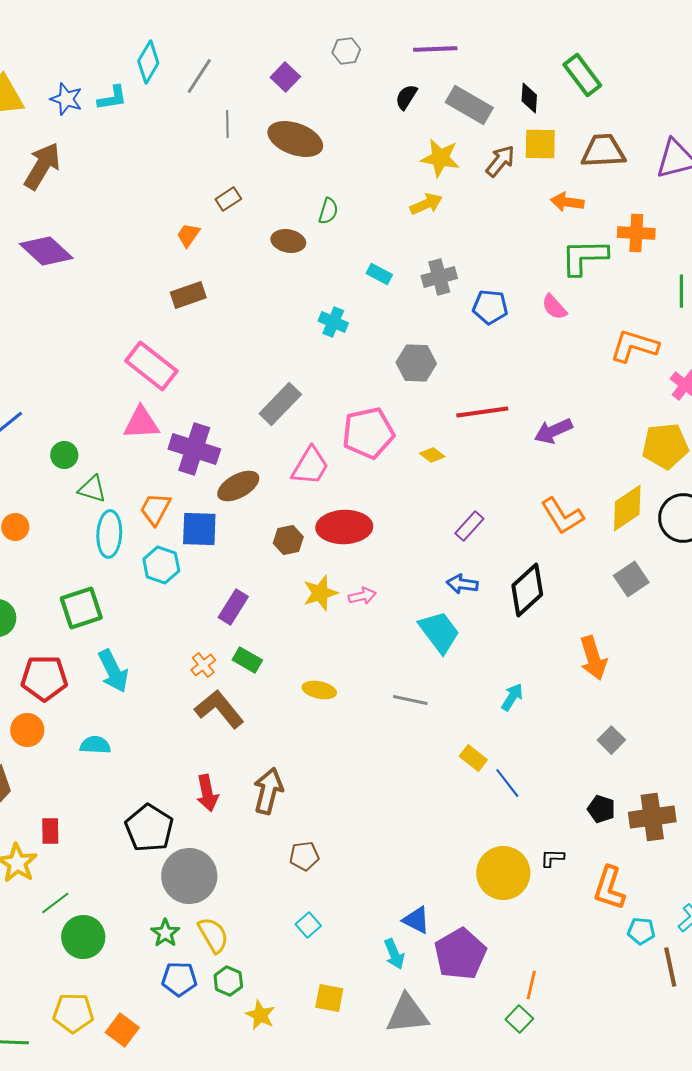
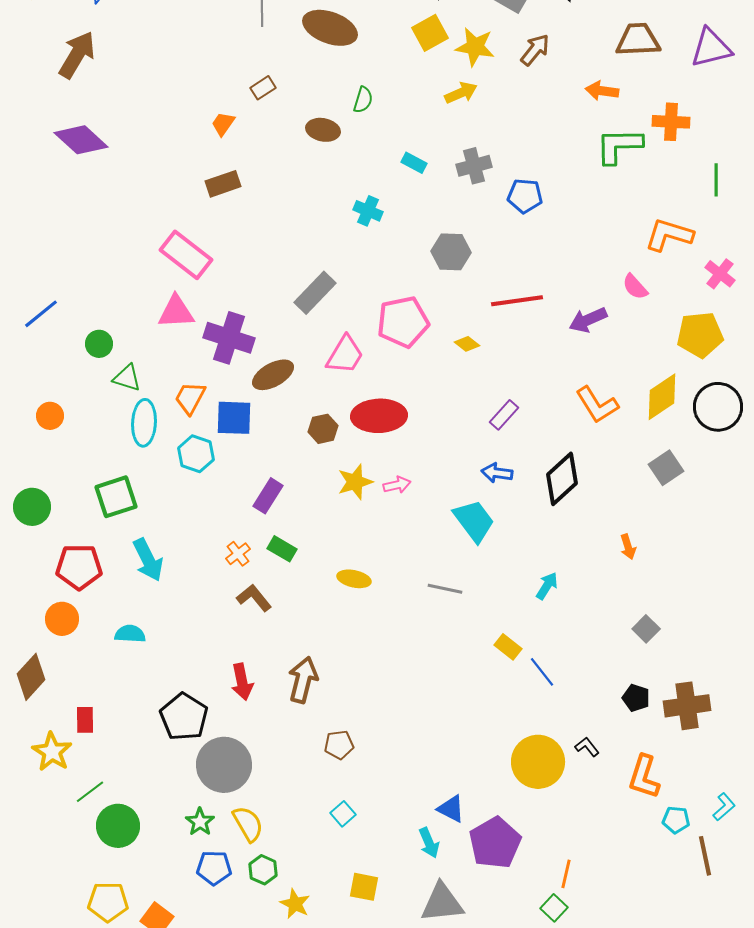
yellow square: (540, 144) -> (430, 33), moved, turned -30
pink semicircle: (554, 307) -> (635, 287), moved
orange arrow: (593, 658) -> (628, 547), size x0.6
brown L-shape: (219, 709) -> (254, 598), size x0.7
black L-shape: (552, 858) -> (587, 747), turned 50

